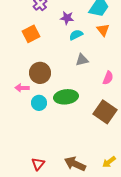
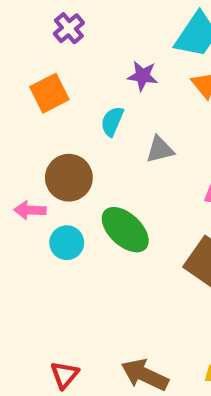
purple star: (67, 18) -> (143, 76), moved
cyan semicircle: (76, 35) -> (112, 121), moved, turned -40
green ellipse: (66, 97) -> (125, 230), turned 50

